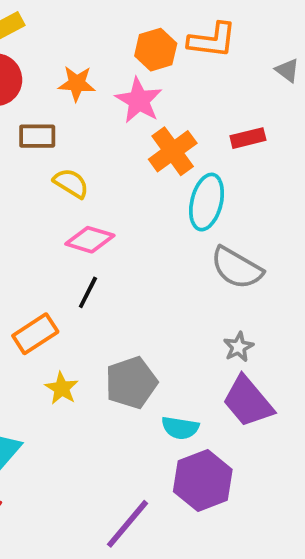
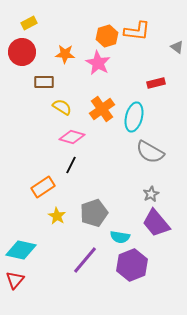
orange cross: (173, 151) -> (102, 109), moved
purple line: (127, 524) -> (85, 260), moved

